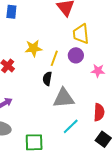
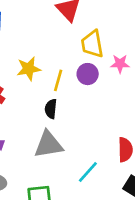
pink star: (98, 71) -> (120, 64), moved
gray triangle: (64, 98) -> (48, 145), moved

